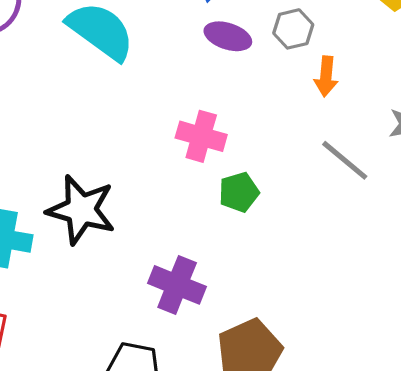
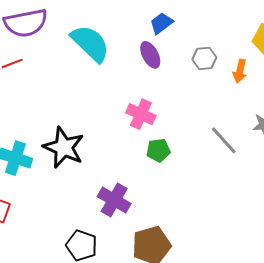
purple ellipse: (228, 36) -> (150, 55), moved, turned 36
orange arrow: (326, 76) -> (240, 71), moved

